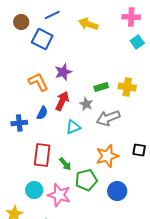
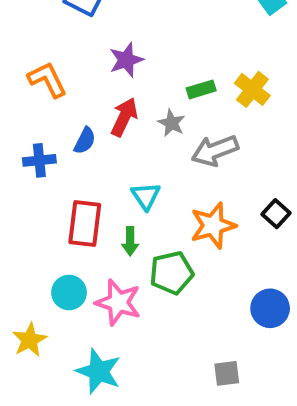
orange L-shape: (38, 82) -> (47, 80), moved
yellow cross: (127, 87) -> (252, 89), turned 30
cyan triangle: (73, 127) -> (146, 196), moved, turned -42
black square: (139, 150) -> (276, 214), turned 32
green arrow: (65, 164) -> (130, 241), turned 40
blue circle: (117, 191) -> (270, 308), moved

